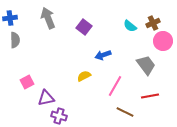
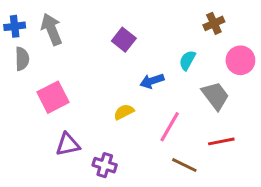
gray arrow: (48, 18) -> (52, 29), moved
brown cross: (153, 23) -> (214, 23), moved
cyan semicircle: (130, 26) -> (187, 60), moved, turned 80
pink square: (27, 82) -> (53, 97), moved, size x1.5
purple cross: (59, 116) -> (105, 165), moved

